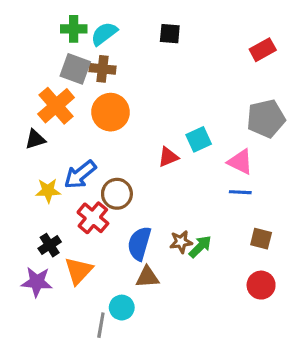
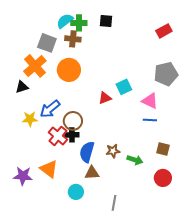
green cross: (74, 29) -> (79, 23), moved
brown cross: (103, 69) -> (73, 39), moved
black cross: (50, 245) -> (72, 135), moved, turned 32
green arrow: (200, 247) -> (135, 160), moved, turned 63
orange triangle: (78, 271) -> (49, 169), turned -36
gray line: (101, 325) -> (114, 203), moved

